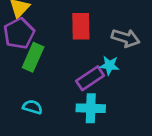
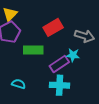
red rectangle: (81, 26) -> (53, 27), turned 60
green rectangle: (33, 57) -> (33, 50), moved, turned 66

